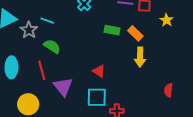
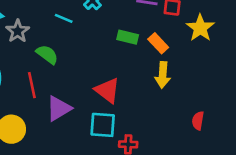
yellow star: (166, 20) -> (200, 28), size x1.5
cyan line: (47, 21) -> (64, 18), moved
red triangle: (99, 71) -> (107, 90), size x1.5
purple triangle: (63, 87) -> (59, 108), turned 35

